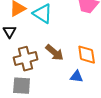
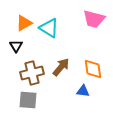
brown arrow: (55, 53) -> (61, 67), turned -90

